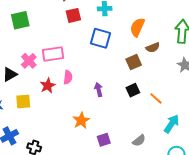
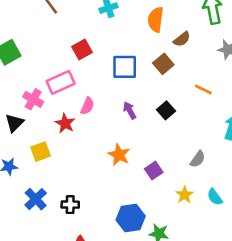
red square: (73, 15) -> (82, 49), moved
blue square: (101, 38) -> (125, 67), moved
pink semicircle: (68, 77) -> (87, 106), turned 32
black square: (133, 90) -> (166, 110), moved
orange line: (156, 98) -> (203, 89), moved

